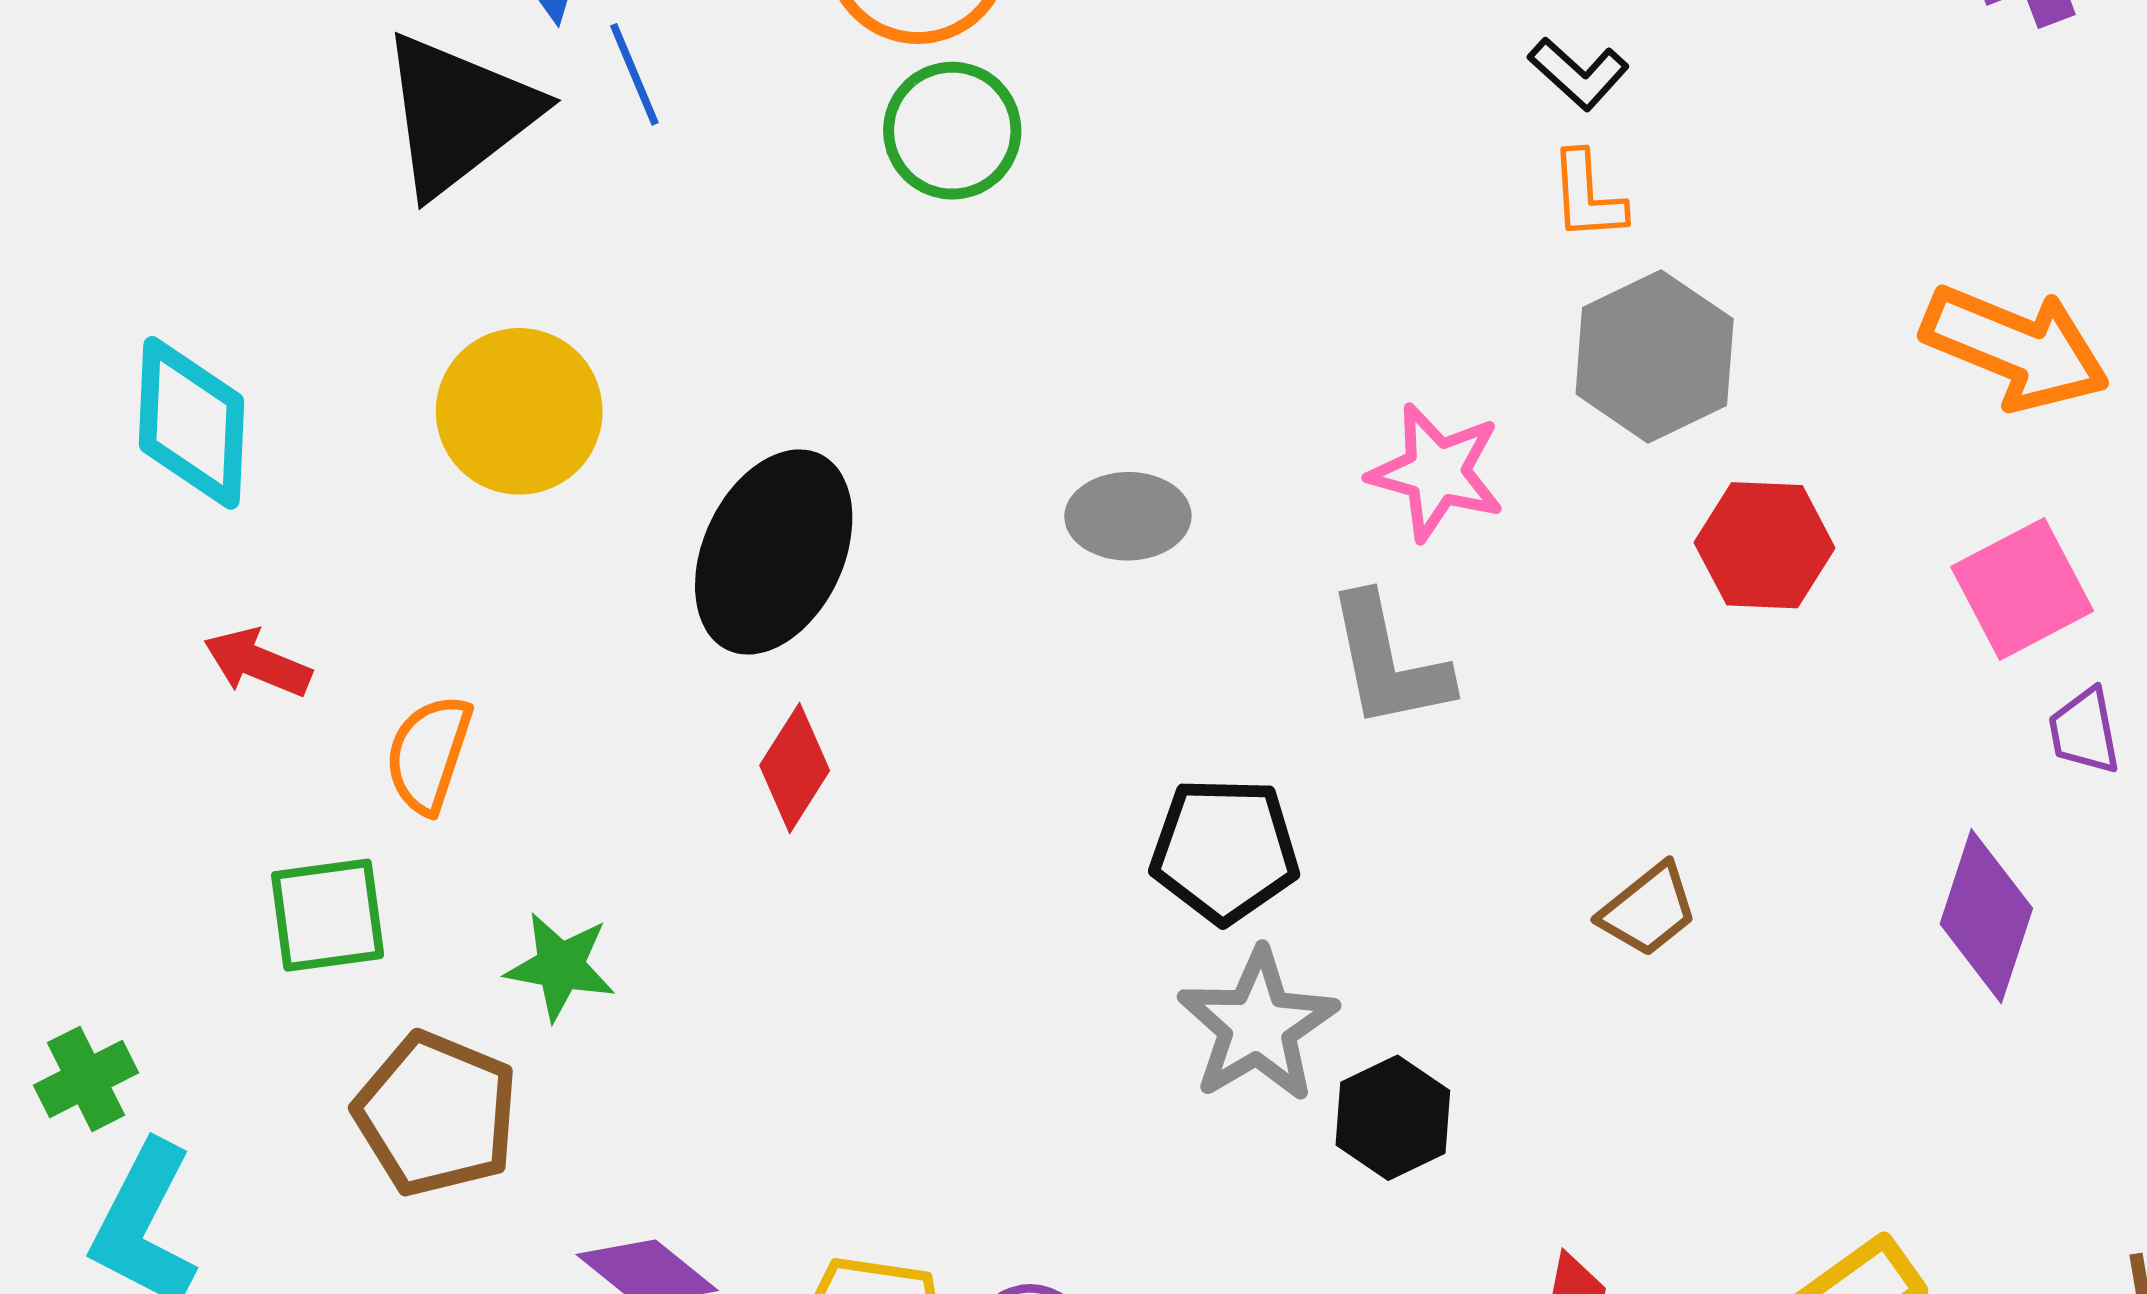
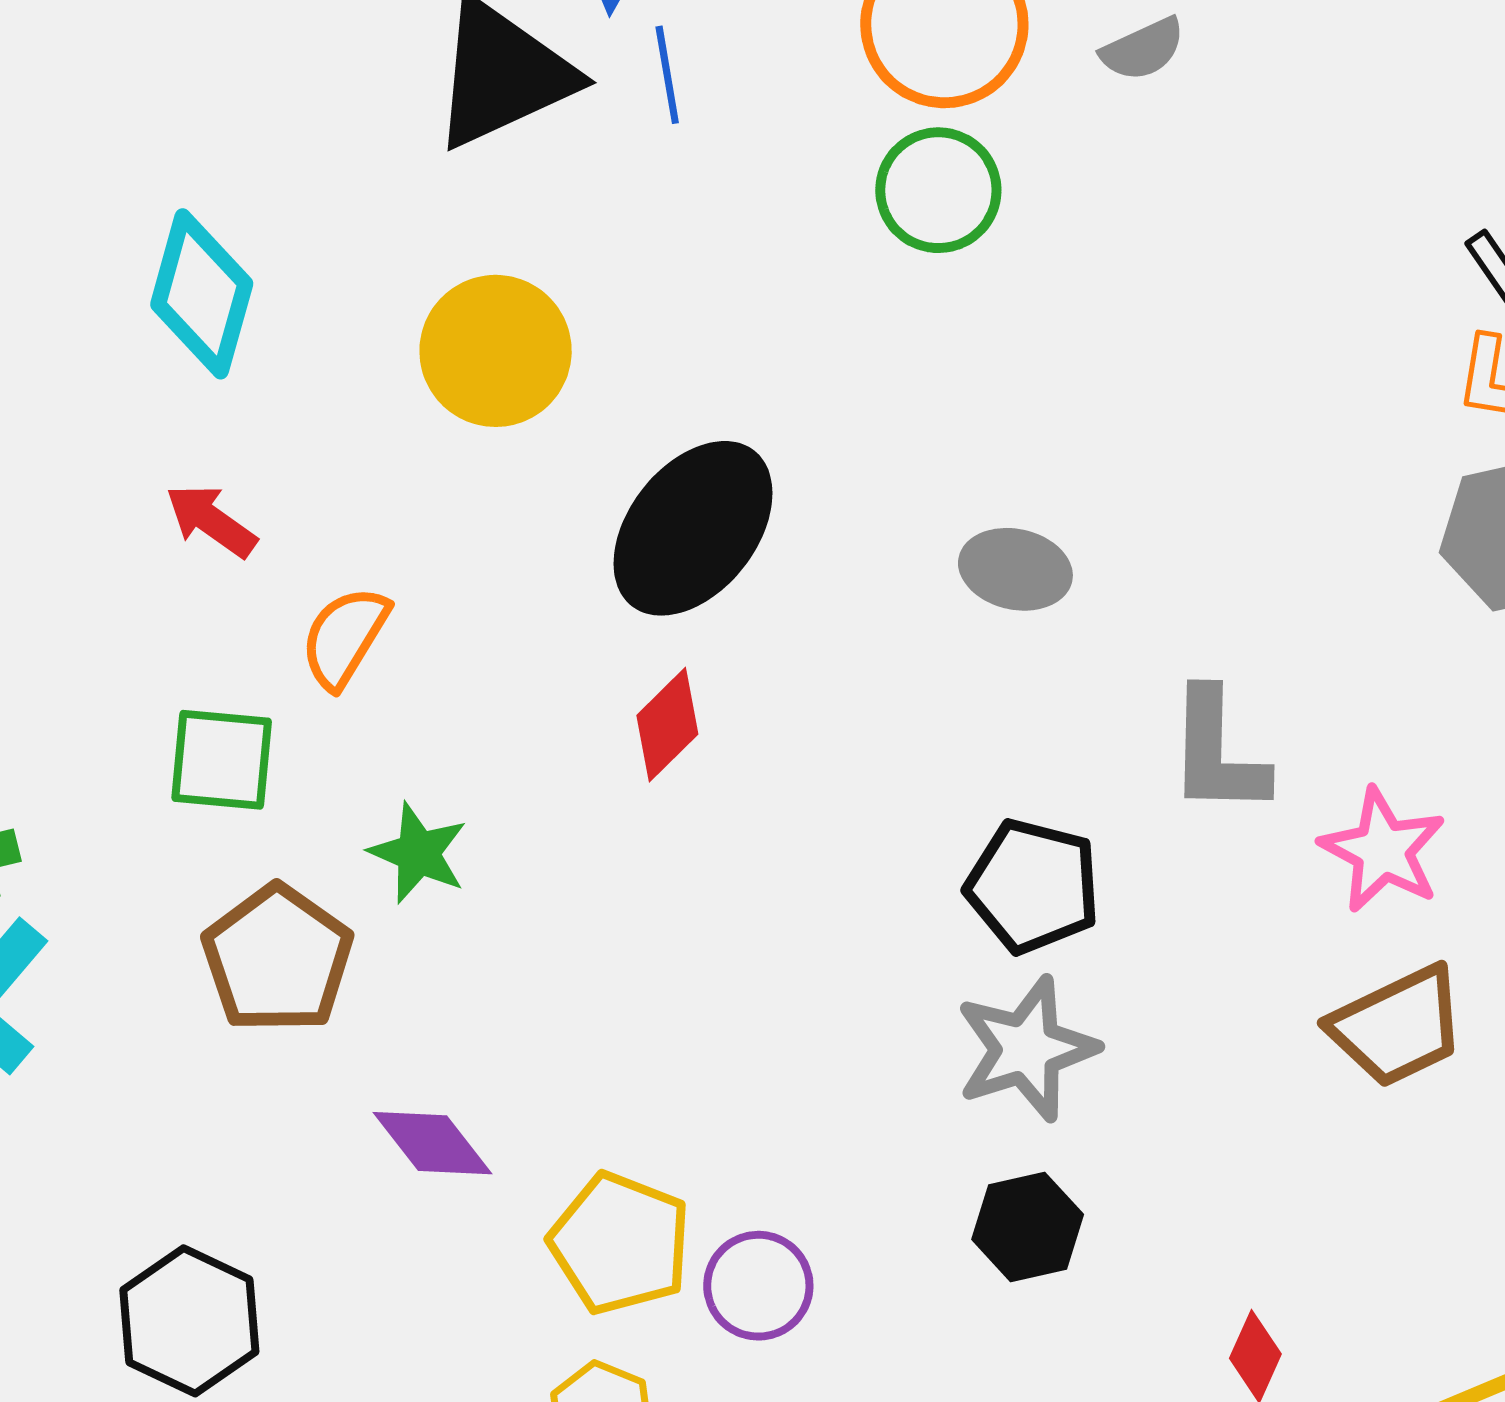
pink star: (1437, 472) -> (1383, 850), moved
brown trapezoid: (1648, 910) -> (1397, 1026), size x1.5
black hexagon: (1393, 1118) -> (1028, 1227), moved

